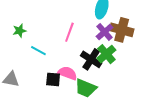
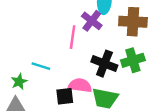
green star: (19, 31) -> (19, 82), moved
purple cross: (105, 32) -> (92, 21), moved
green cross: (106, 54) -> (133, 60), moved, turned 36

